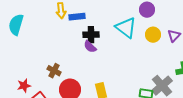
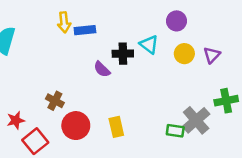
cyan triangle: (126, 28) -> (149, 44), size x0.7
black cross: (91, 35) -> (123, 54), moved

